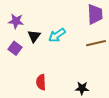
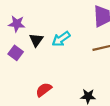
red semicircle: (41, 82) -> (44, 90), turned 56

